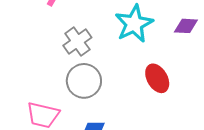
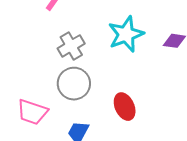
red ellipse: (157, 78) -> (125, 107), moved

